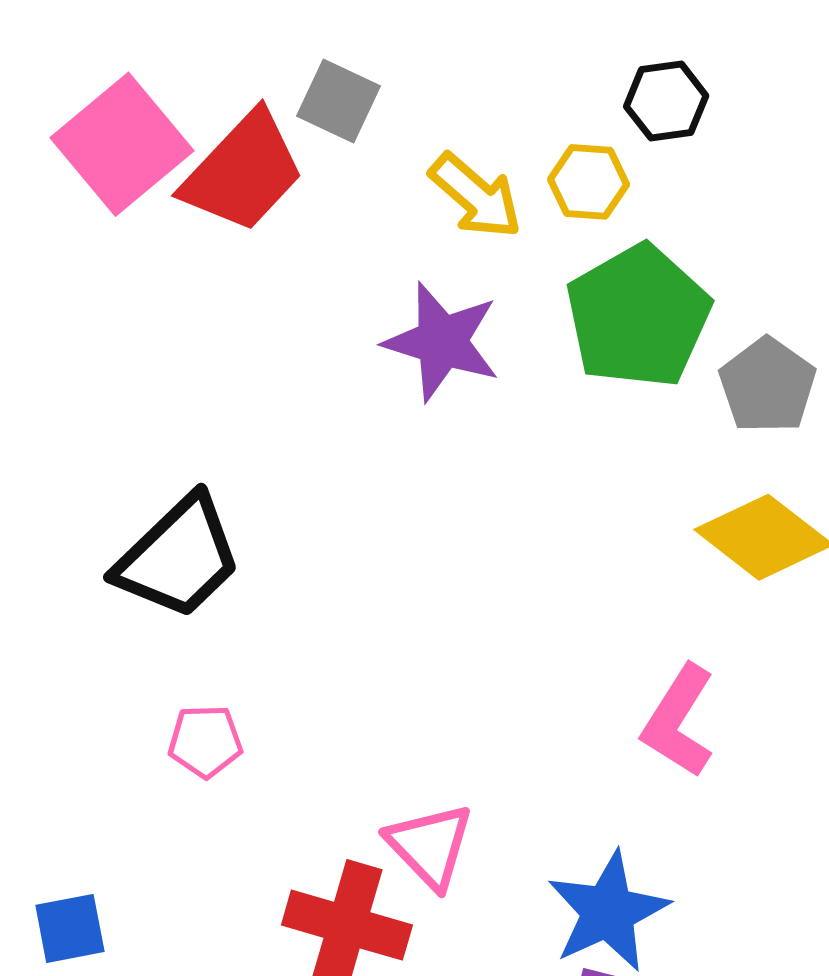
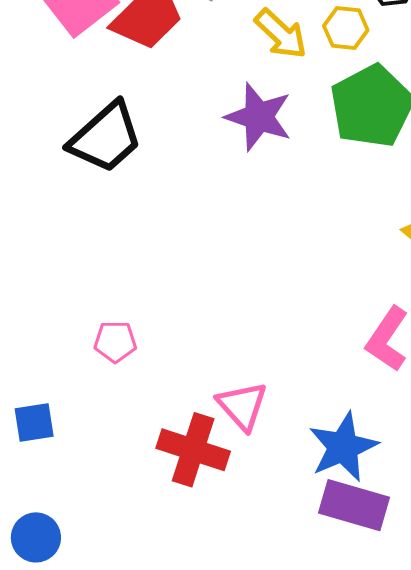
black trapezoid: (179, 557) -> (106, 138), moved
blue square: (70, 928) -> (34, 422), moved

